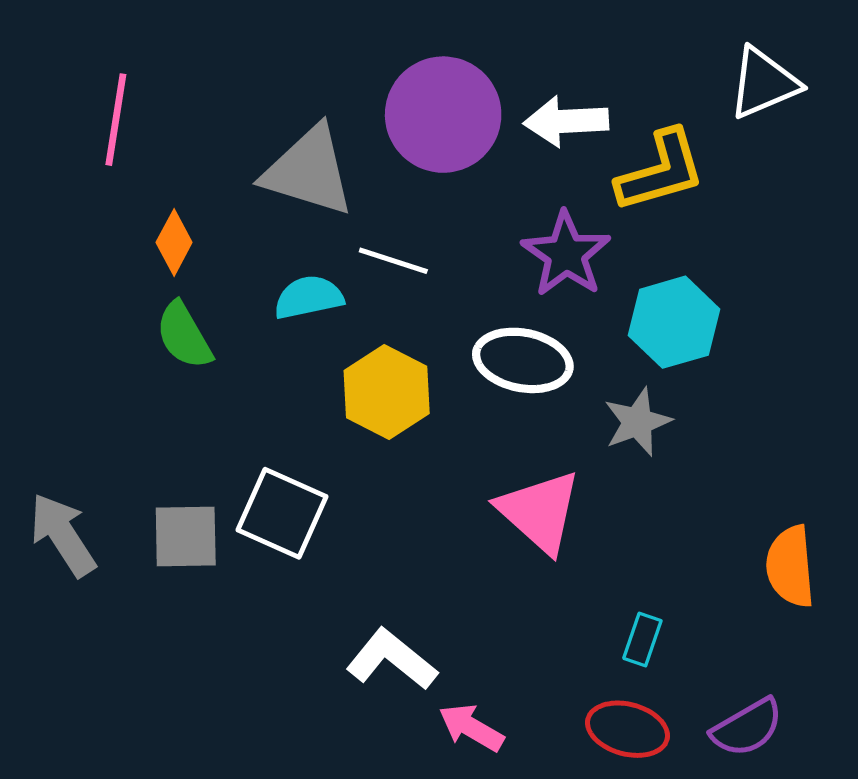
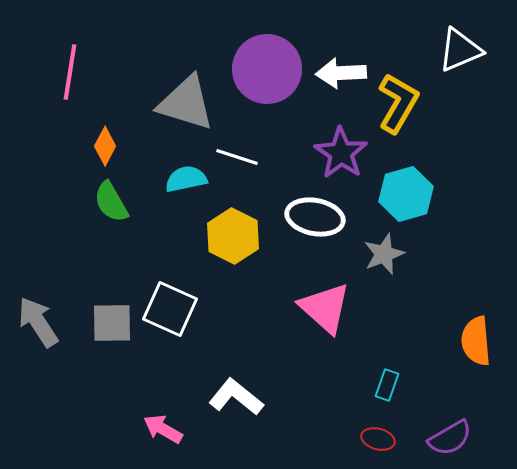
yellow L-shape: (661, 171) -> (398, 103), turned -44
pink arrow: (471, 728) -> (163, 429), moved
red ellipse: (628, 729) -> (378, 439), size x0.7

